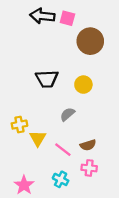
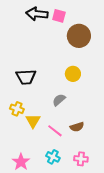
black trapezoid: (47, 79) -> (26, 77), moved
yellow cross: (19, 125) -> (17, 109), turned 32
pink cross: (89, 168) -> (81, 159), moved

